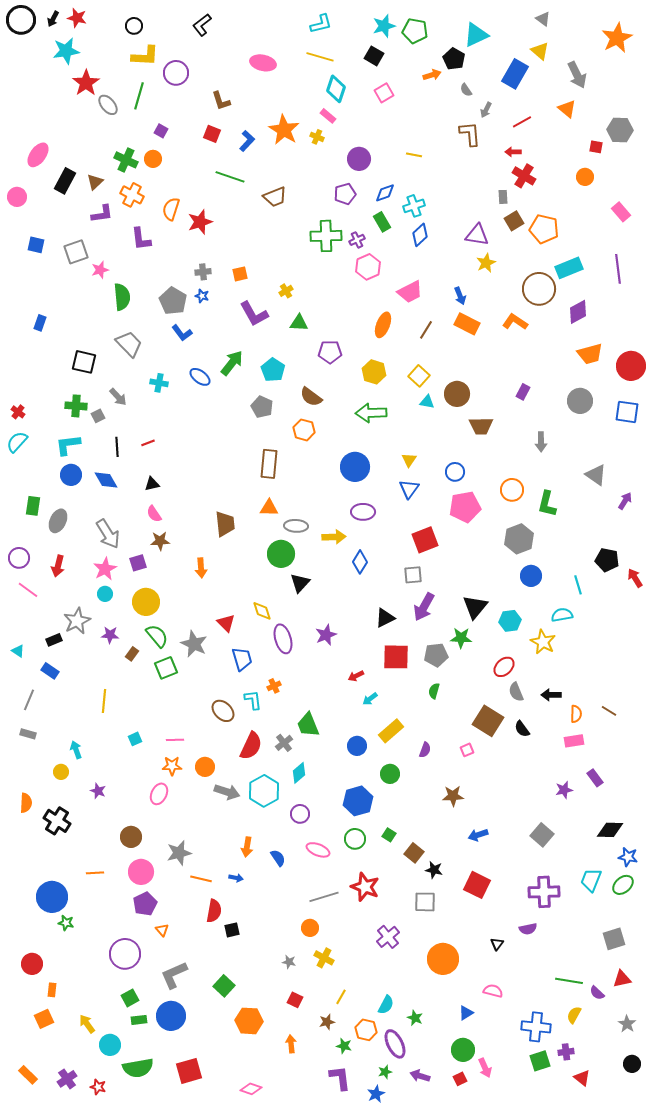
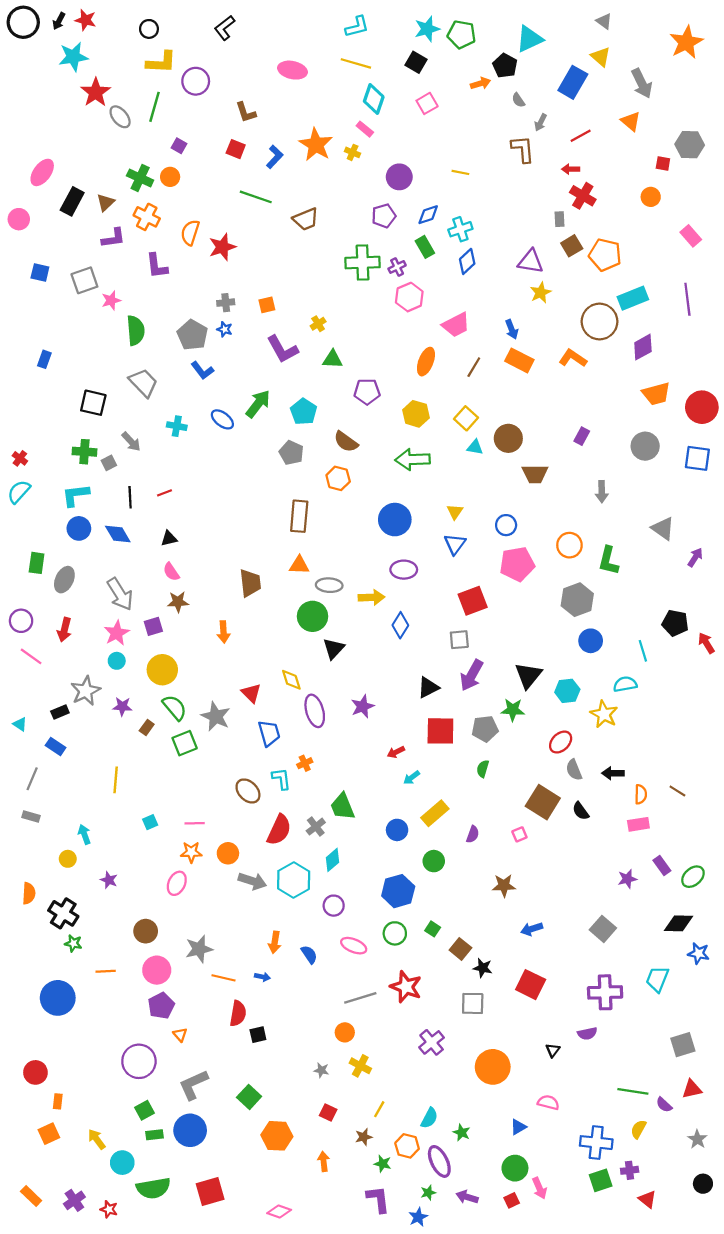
green ellipse: (623, 885) -> (693, 877), moved
green star: (66, 923) -> (73, 943), moved

